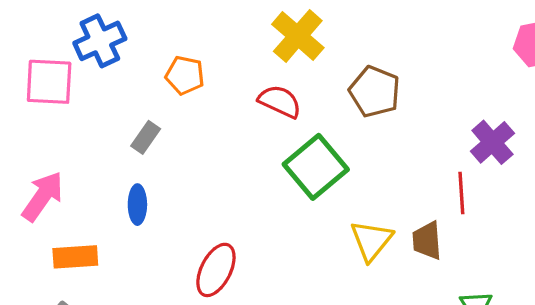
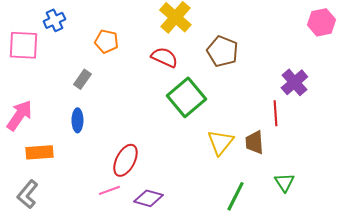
blue cross: (100, 41) -> (54, 20), size x0.7

